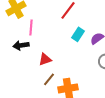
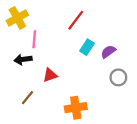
brown line: (49, 79) -> (28, 98), moved

